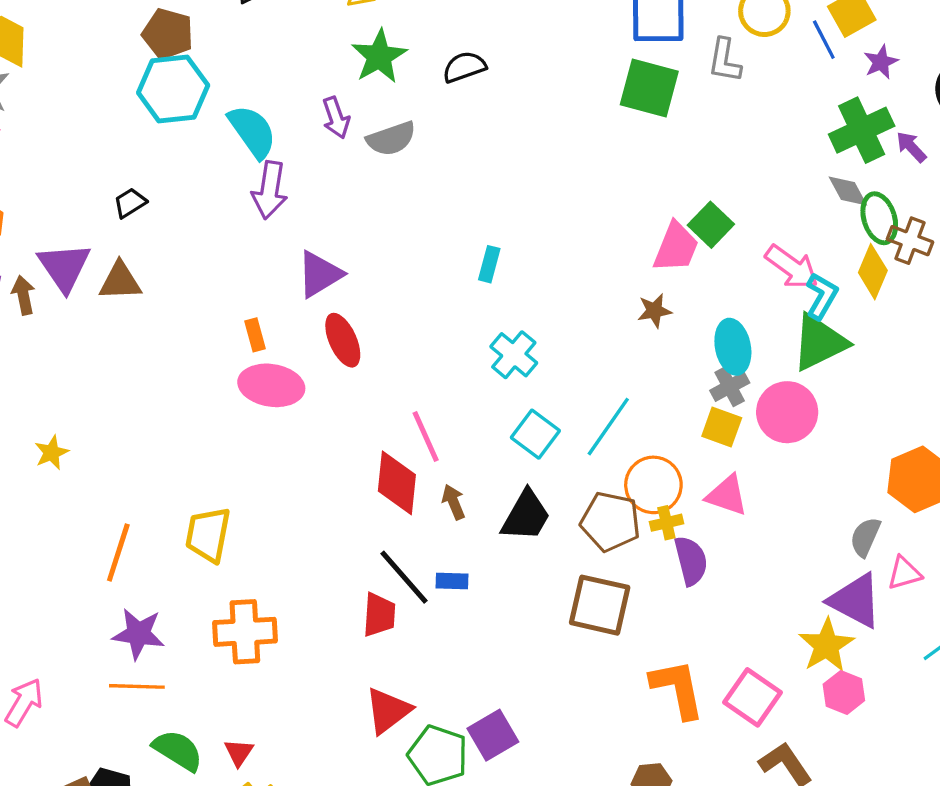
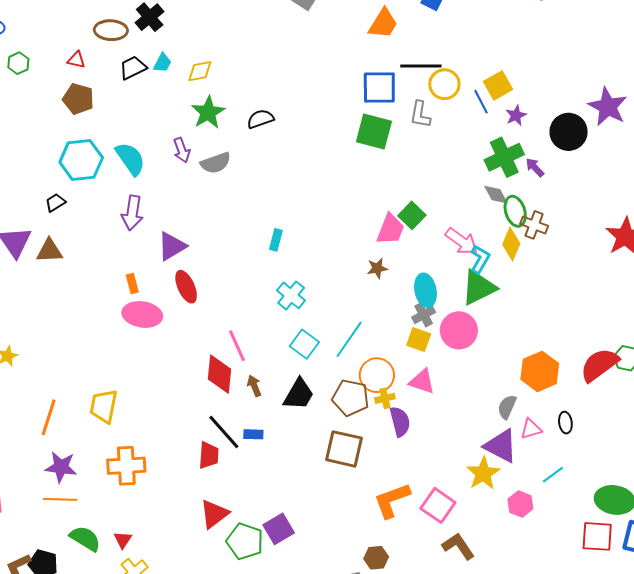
cyan hexagon: (173, 89) -> (81, 160), moved
purple arrow: (270, 190) -> (132, 213), moved
orange L-shape: (678, 689) -> (392, 500), turned -99
pink hexagon: (844, 692) -> (520, 504), moved

